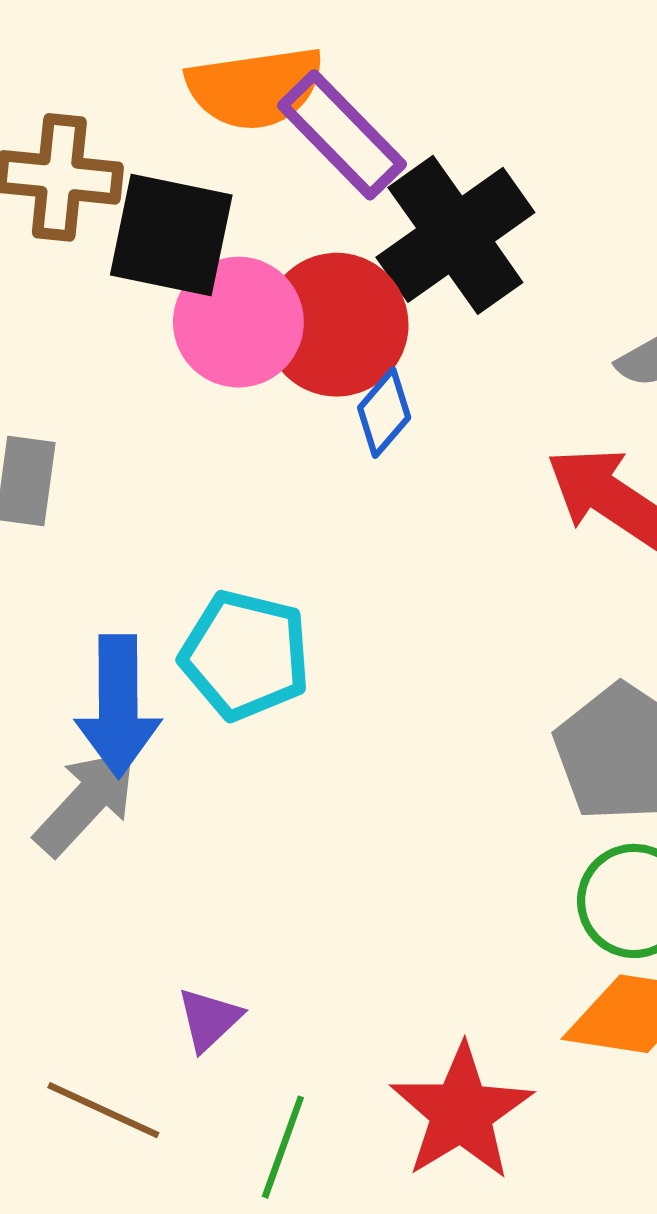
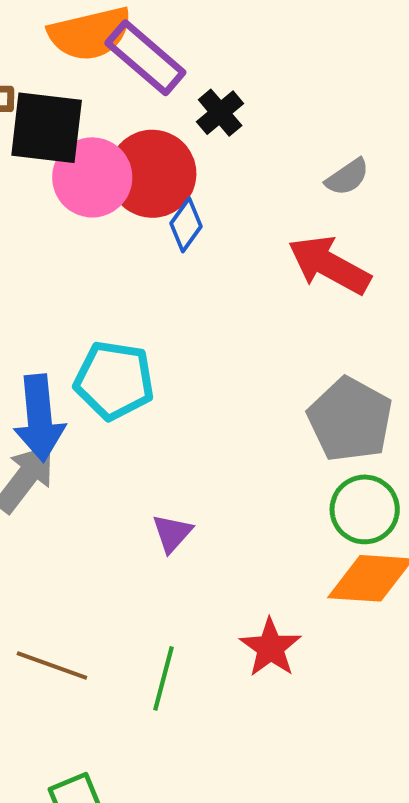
black cross: (455, 235) -> (220, 113), size x0.5
purple triangle: (209, 1019) -> (172, 533), moved
red star: (461, 1112) -> (270, 648), size x0.7

